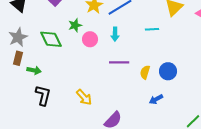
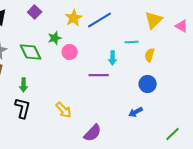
cyan arrow: (115, 34) -> (113, 58), moved
green arrow: (34, 70) -> (24, 85), moved, turned 80
yellow semicircle: (145, 72) -> (150, 55), moved

